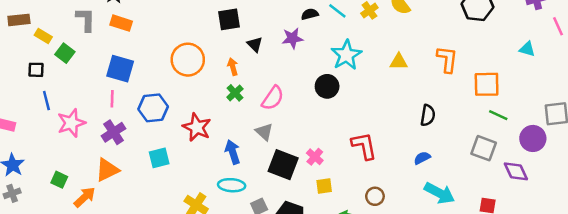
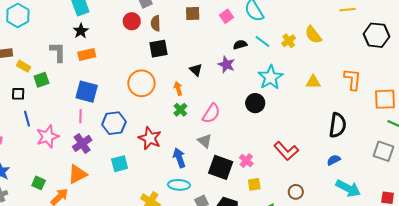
black square: (229, 19) -> (158, 49), moved
orange rectangle: (121, 23) -> (87, 55), turned -30
purple star: (292, 38) -> (226, 64), turned 30
green square: (65, 53) -> (41, 80), turned 35
black semicircle: (428, 115) -> (338, 125), size x1.4
red L-shape: (364, 146) -> (286, 151), turned 150

